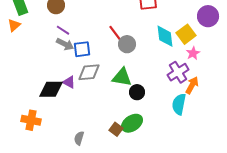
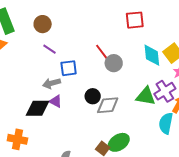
gray arrow: (65, 44) -> (52, 83), moved, turned 138
gray diamond: (89, 72) -> (108, 105), moved
green triangle: (122, 77) -> (146, 96), moved
black circle: (137, 92) -> (93, 96), moved

